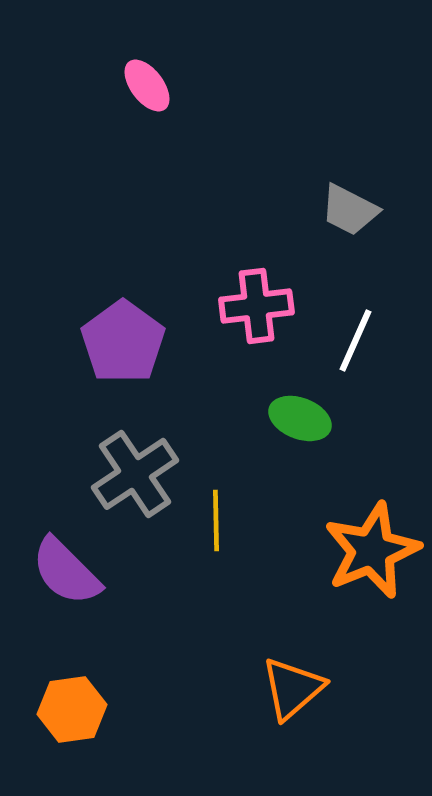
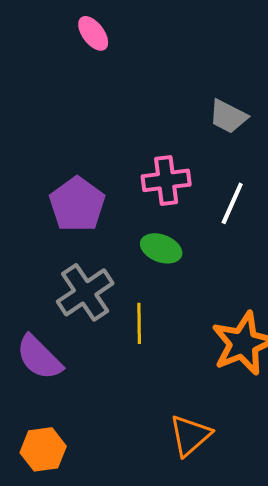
green ellipse: (300, 418) -> (161, 248), moved

